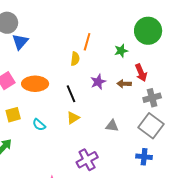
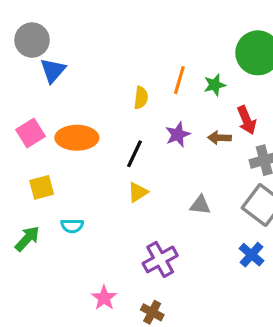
orange line: (87, 42) -> (179, 80), moved
black line: (71, 94) -> (135, 154), turned 48
cyan semicircle: (39, 125) -> (72, 226), moved, turned -40
blue cross: (144, 157) -> (251, 255), turned 35

